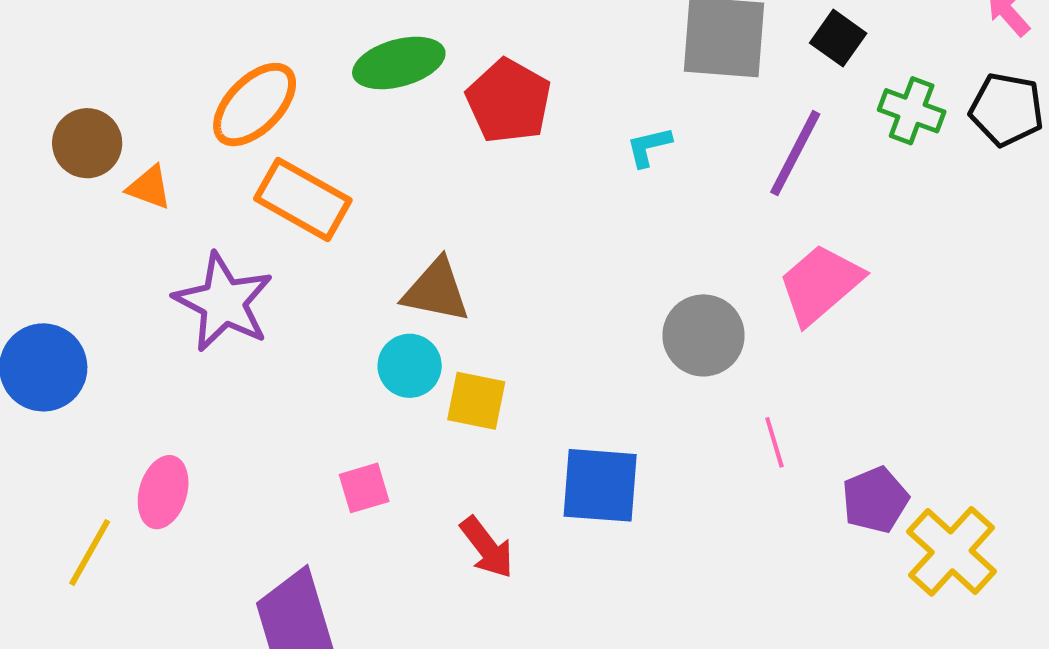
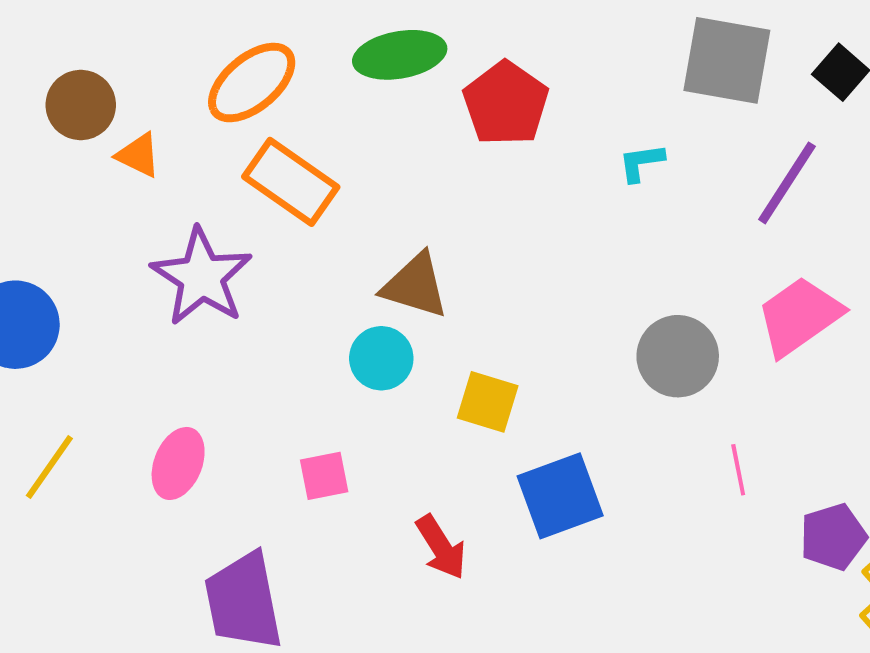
yellow square: (476, 401) -> (488, 402), moved
blue square: (600, 485) -> (560, 496), turned -30
pink ellipse: (163, 492) -> (178, 463), moved
yellow line: (90, 552) -> (49, 467), moved

